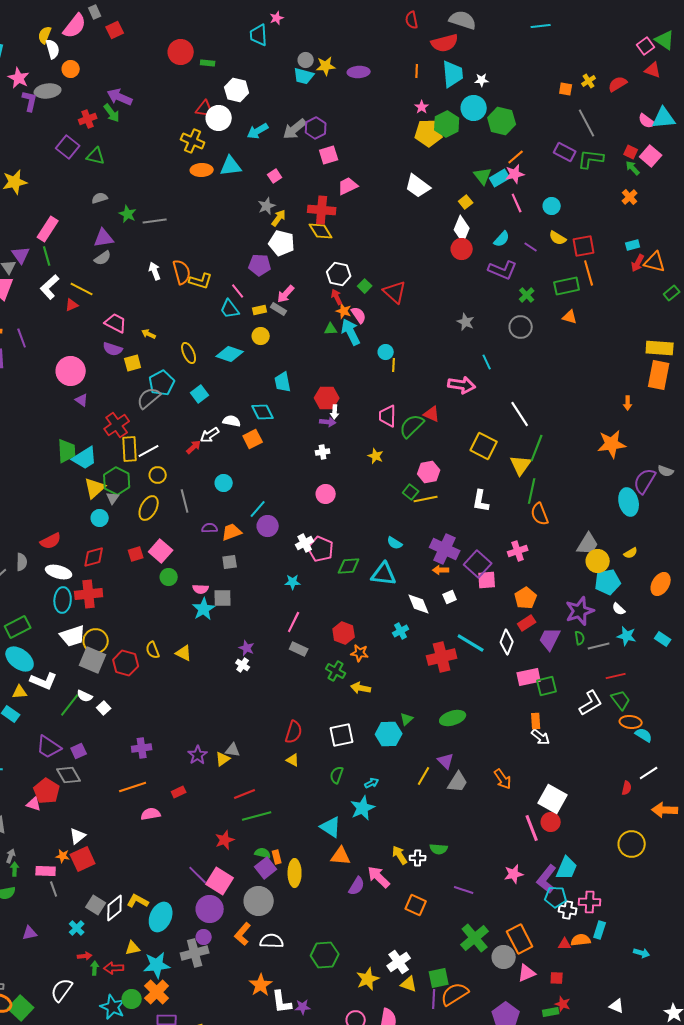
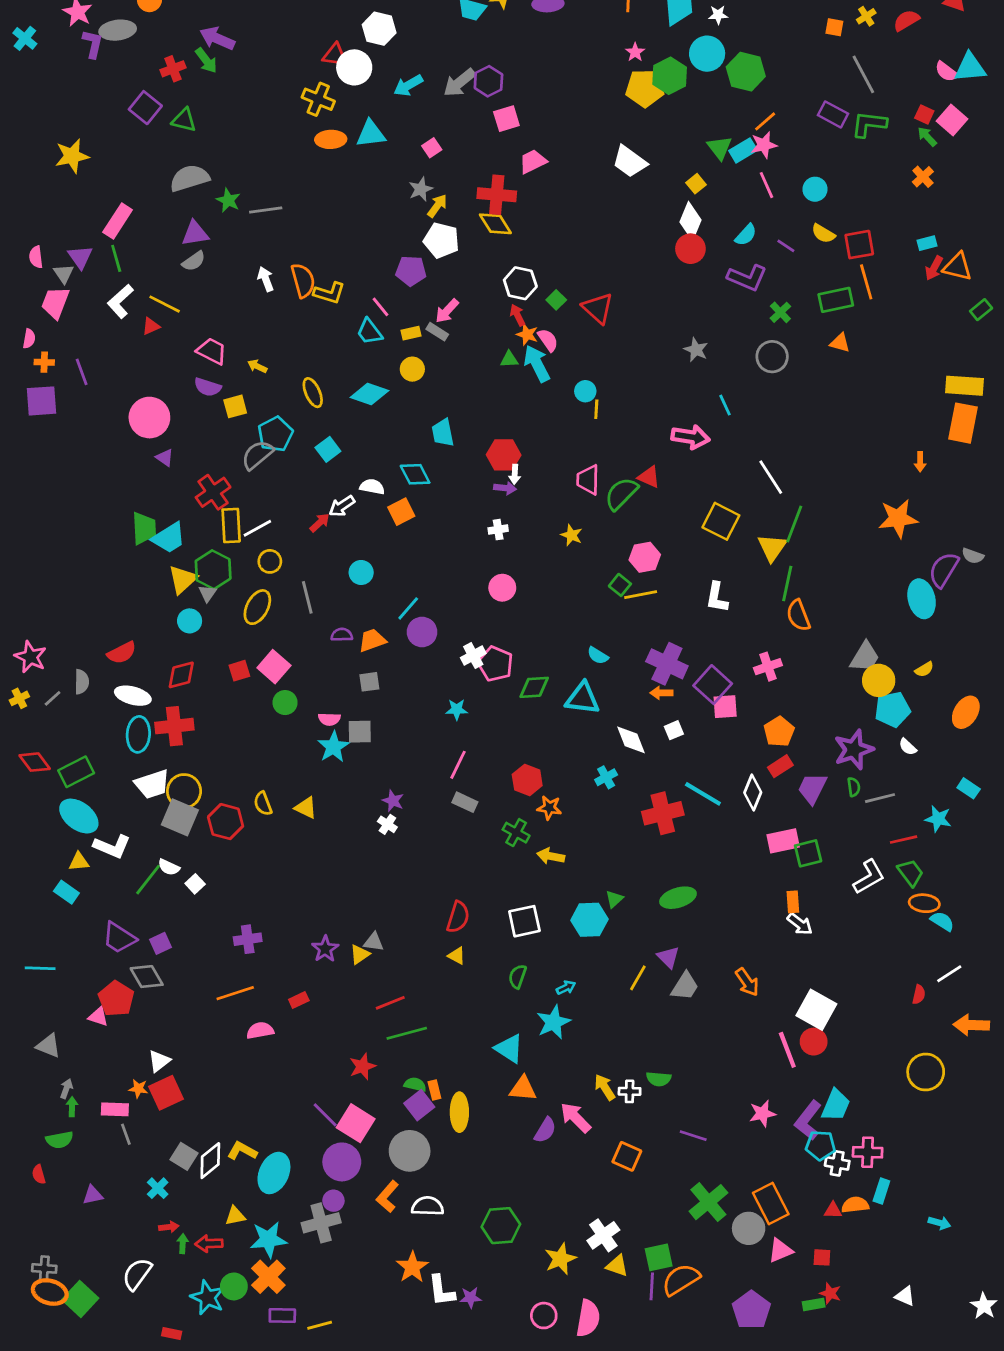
gray semicircle: (100, 198) -> (190, 178), size x1.8
cyan star: (627, 636) -> (938, 819), moved

